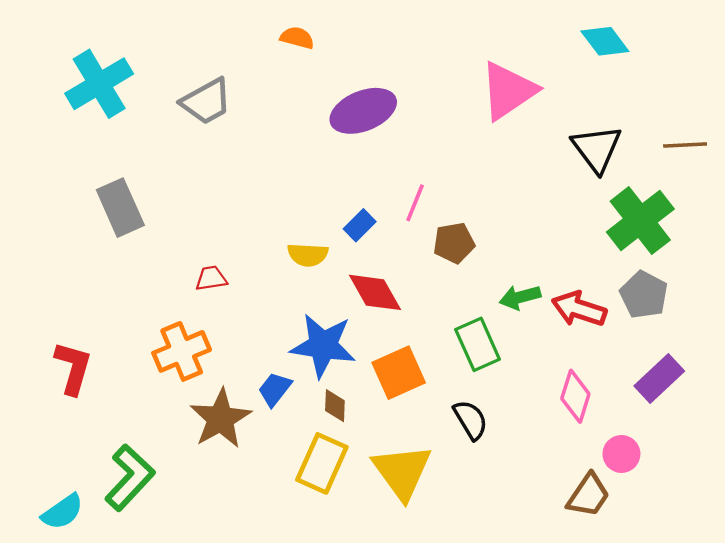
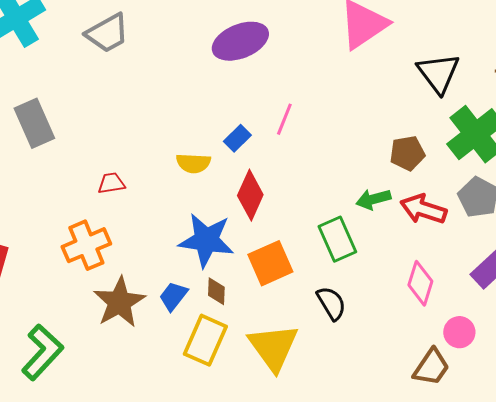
brown pentagon: (454, 243) -> (407, 153), moved
red diamond: (375, 292) -> (250, 195), turned 54
blue trapezoid: (275, 389) -> (173, 296), moved

